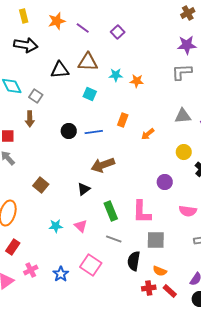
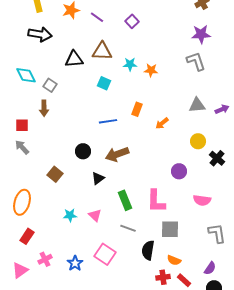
gray L-shape: (182, 72) -> (196, 61), turned 75
black circle: (69, 131) -> (83, 151), moved

